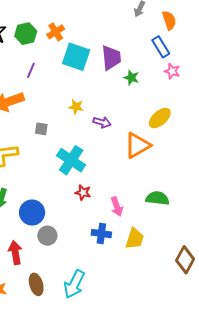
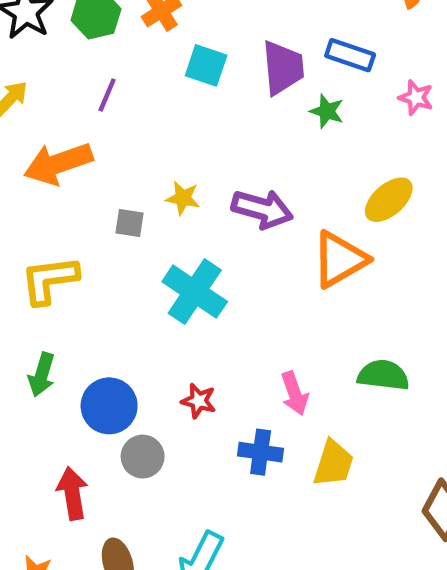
blue rectangle: (161, 47) -> (350, 55), moved, turned -40
cyan square: (76, 57) -> (206, 65), size x0.7
yellow star: (76, 107) -> (183, 198), moved
purple arrow: (102, 122) -> (262, 209), size x1.5
red star: (83, 193) -> (199, 401), moved

